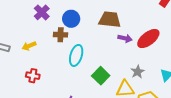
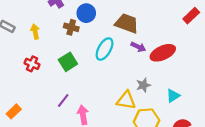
yellow arrow: (29, 46) -> (35, 32), turned 88
cyan ellipse: (76, 55) -> (105, 49), moved
green square: (101, 76) -> (68, 62), moved

